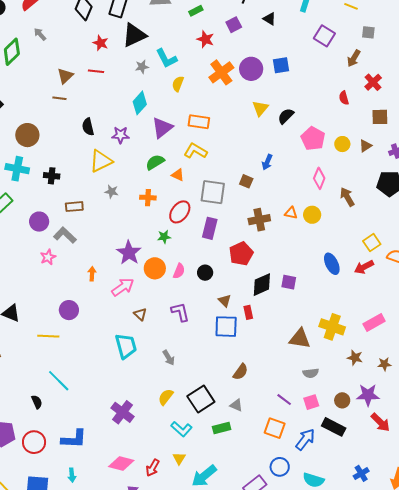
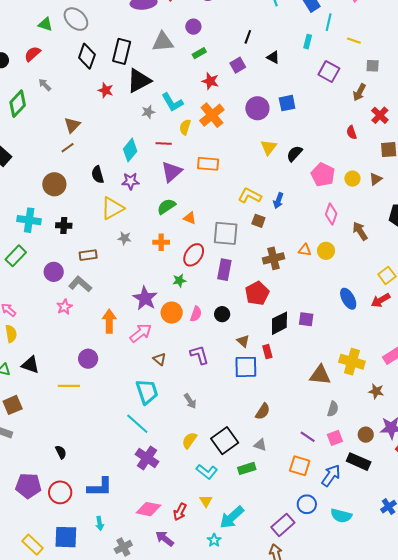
red line: (96, 71) -> (164, 143), moved
orange cross: (221, 72) -> (212, 115), moved
brown line: (59, 98) -> (68, 148), turned -40
cyan diamond: (140, 103) -> (130, 150), moved
brown circle: (27, 135) -> (54, 184), moved
yellow L-shape: (195, 151) -> (250, 196), moved
orange arrow: (92, 274) -> (109, 321), size x1.6
gray semicircle: (311, 373) -> (333, 409), turned -63
cyan line: (59, 381) -> (137, 424), moved

